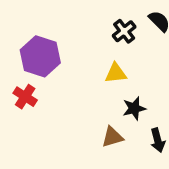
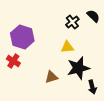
black star: (134, 108) -> (78, 68), size x1.6
brown triangle: (112, 137) -> (51, 77), moved

